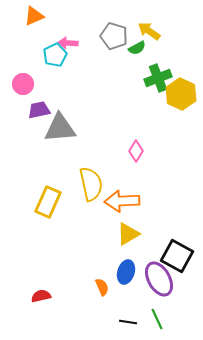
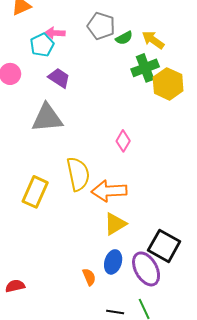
yellow arrow: (149, 31) -> (153, 40), moved
purple trapezoid: (39, 110) -> (59, 78), moved, turned 45
red semicircle: (41, 296) -> (15, 286), moved

